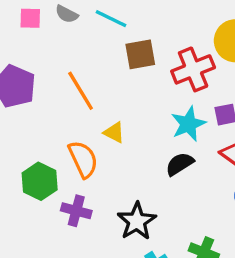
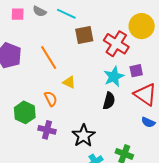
red cross: (193, 69) -> (116, 44), turned -35
orange semicircle: (83, 159) -> (51, 99), size x0.7
black semicircle: (180, 164) -> (109, 101), turned 138

